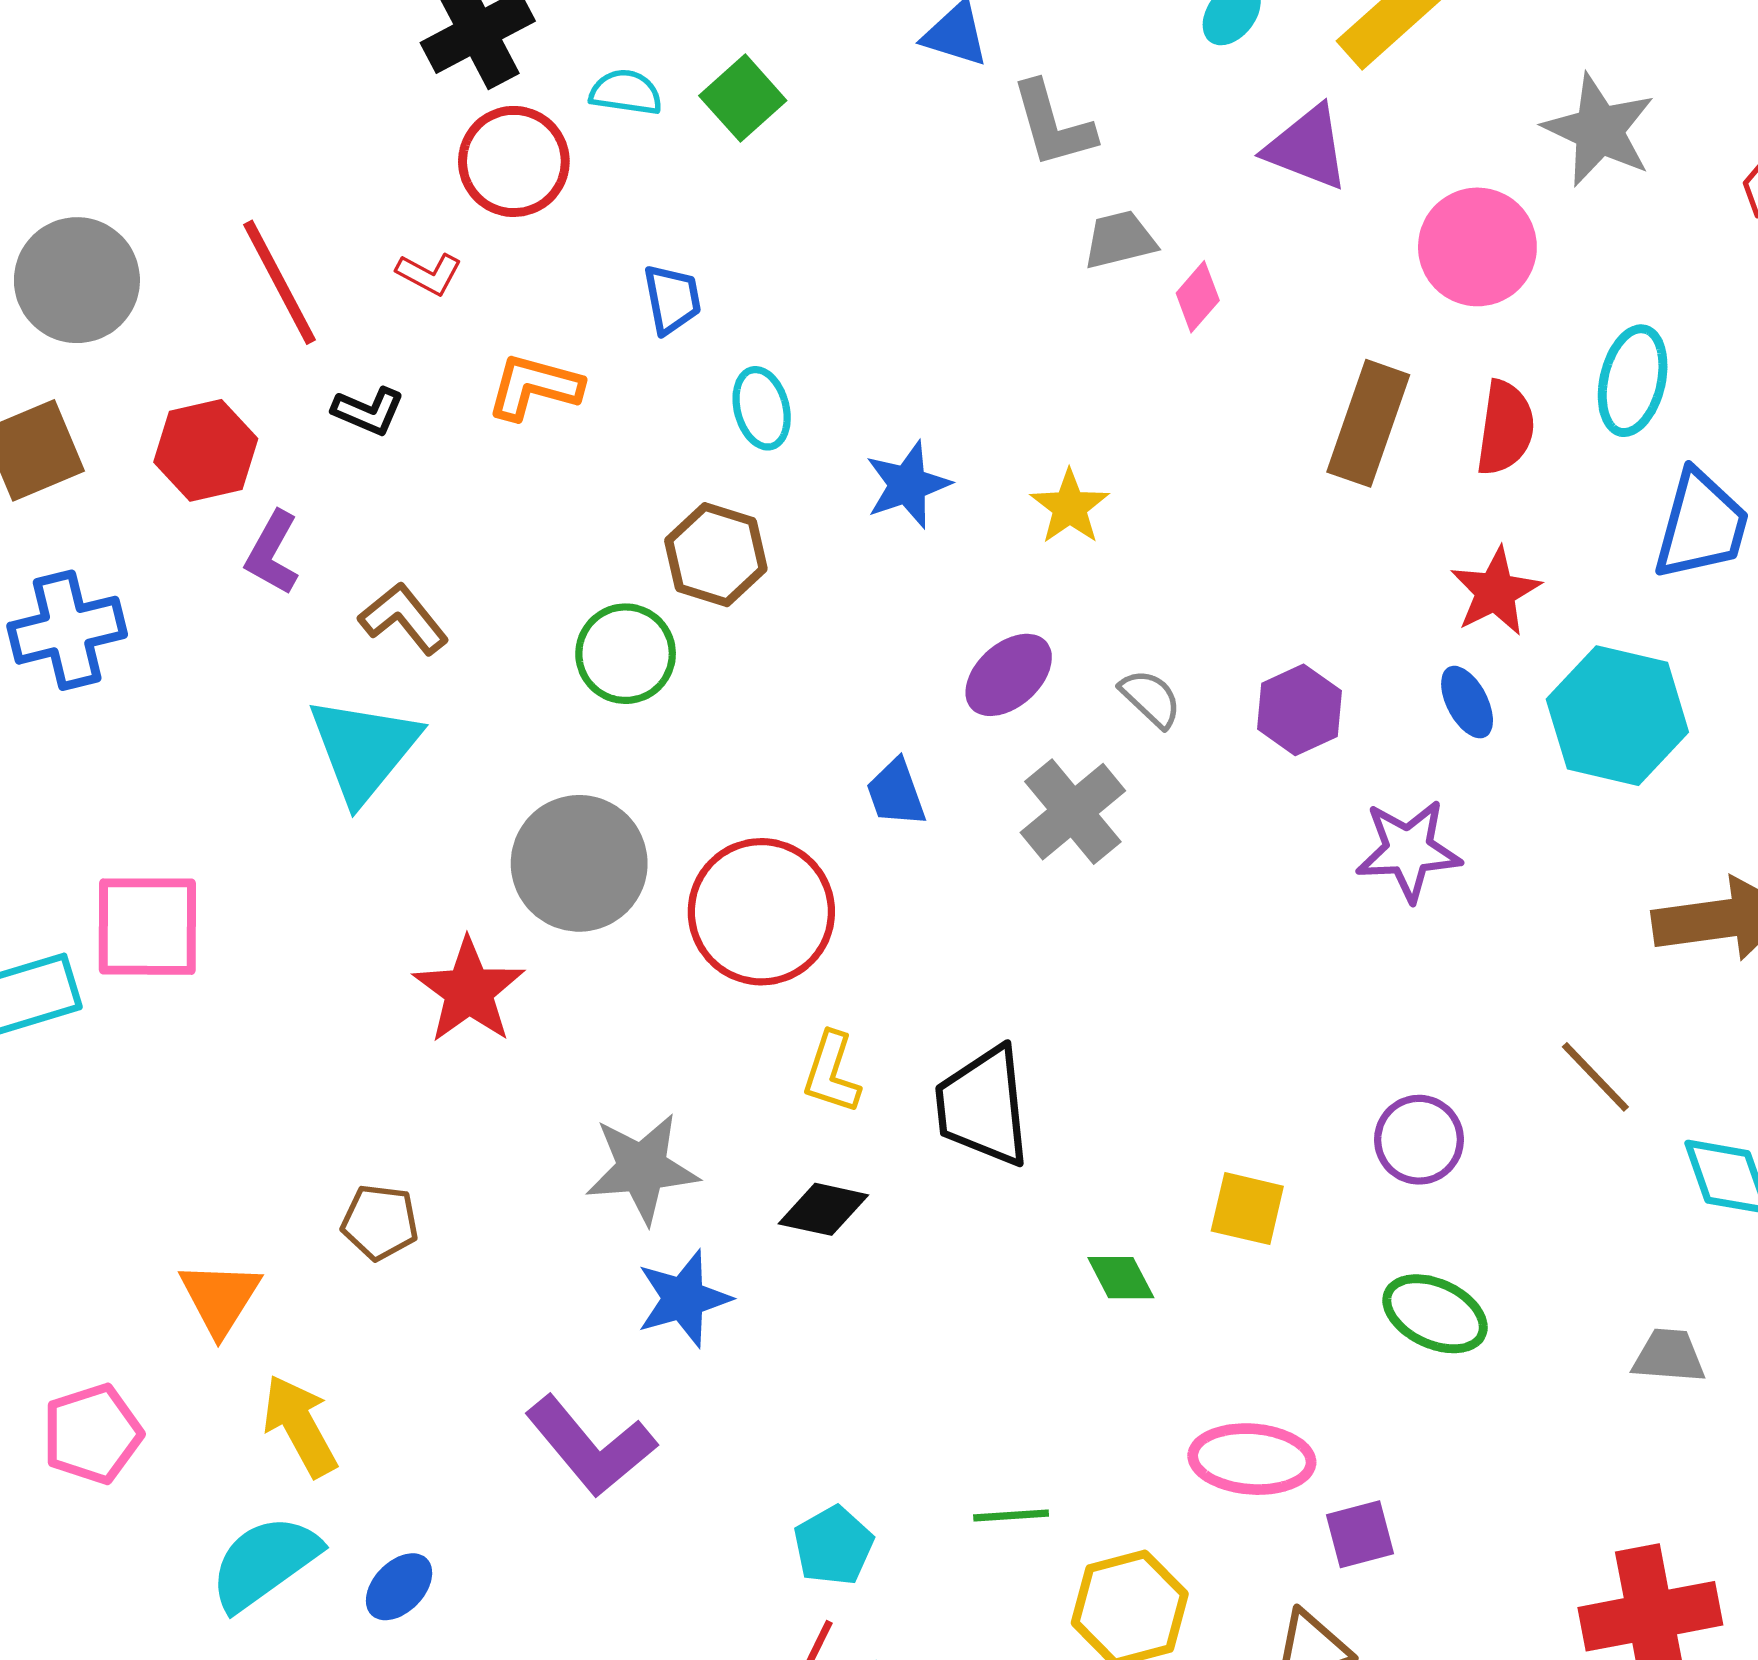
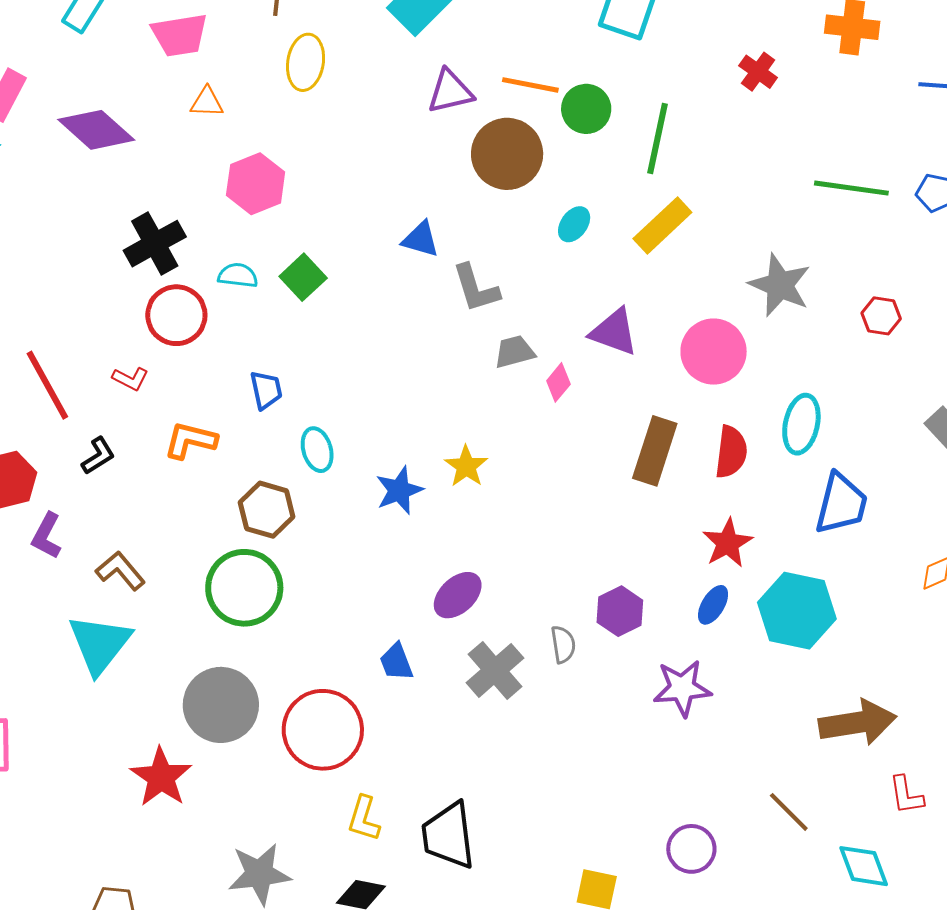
purple triangle: (1307, 148) -> (614, 332), moved
black L-shape: (368, 411) -> (98, 456), turned -54
yellow star: (1070, 507) -> (466, 466), moved
brown hexagon: (716, 555) -> (267, 510), moved
green circle: (626, 654) -> (244, 588), size x1.4
gray semicircle: (1151, 698) -> (563, 644), moved, turned 39
blue ellipse: (1467, 702) -> (713, 605), turned 60

